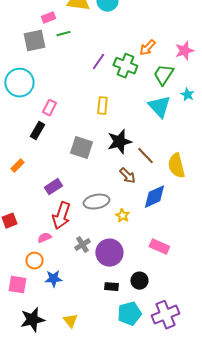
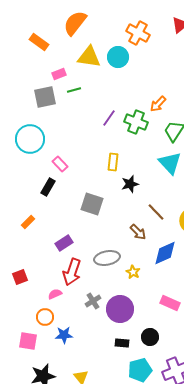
pink rectangle: (49, 108) -> (60, 164), turned -70
black star: (119, 142) -> (130, 184), moved, size x0.7

